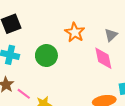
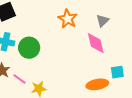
green circle: (46, 55) -> (29, 48), moved

